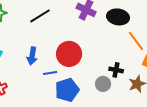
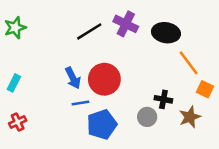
black line: (40, 16) -> (89, 31), moved
blue arrow: (32, 56) -> (73, 78), moved, turned -36

